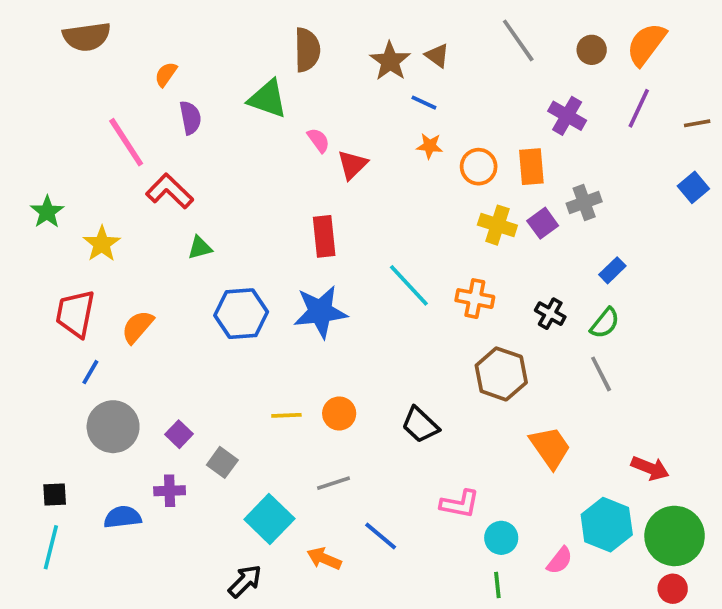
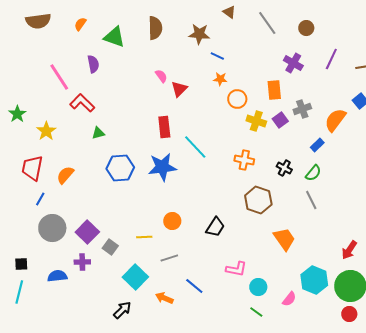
orange semicircle: (646, 44) -> (335, 120), moved
brown triangle: (437, 55) -> (229, 12), moved
brown star: (390, 61) -> (199, 34), turned -30
orange semicircle: (166, 74) -> (80, 24), moved
green triangle: (268, 99) -> (114, 37), moved
orange circle: (479, 167) -> (237, 99), moved
cyan line: (409, 285) -> (195, 147), moved
yellow line: (286, 415) -> (144, 237), moved
black trapezoid: (420, 425) -> (215, 227), turned -100
purple square: (179, 434) -> (87, 232), size x1.6
red arrow: (650, 468) -> (349, 250), moved, turned 102
green line: (497, 585) -> (256, 312), turned -48

